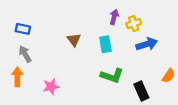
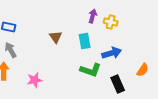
yellow cross: (134, 24) -> (111, 22), turned 32
blue arrow: (147, 44) -> (112, 53), moved

